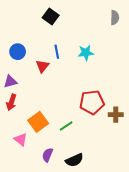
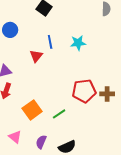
blue circle: (18, 52) -> (10, 30), moved
brown cross: (116, 115) -> (107, 94), moved
pink triangle: (21, 139) -> (15, 137), moved

